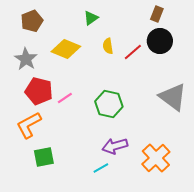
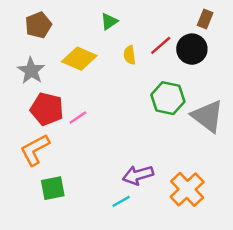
brown rectangle: (157, 14) -> (205, 19), moved
red line: (133, 52) -> (161, 45), moved
green hexagon: (109, 104) -> (168, 98), moved

